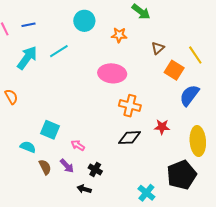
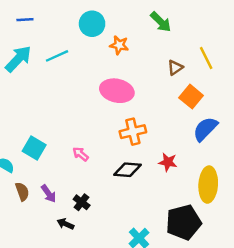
orange star: (119, 35) -> (119, 45), moved
yellow line: (195, 55) -> (206, 58), moved
orange cross: (130, 106) -> (133, 132), turned -35
pink arrow: (78, 145) -> (81, 154), moved

